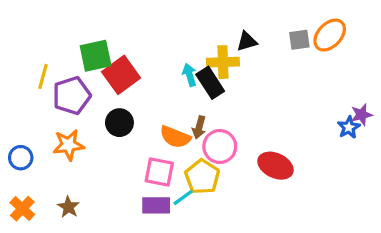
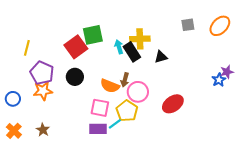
orange ellipse: (330, 35) -> (220, 26), moved
black triangle: (247, 41) -> (161, 57), moved
green square: (96, 56) -> (93, 35), moved
purple pentagon: (72, 96) -> (42, 73), moved, turned -30
red ellipse: (276, 166) -> (173, 104), turned -60

